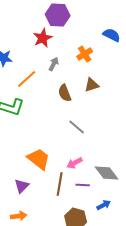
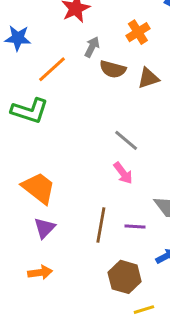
brown semicircle: (65, 93) -> (113, 69), moved, turned -54
orange trapezoid: (39, 159) -> (39, 188), moved
pink arrow: (75, 163) -> (123, 173), moved, turned -98

